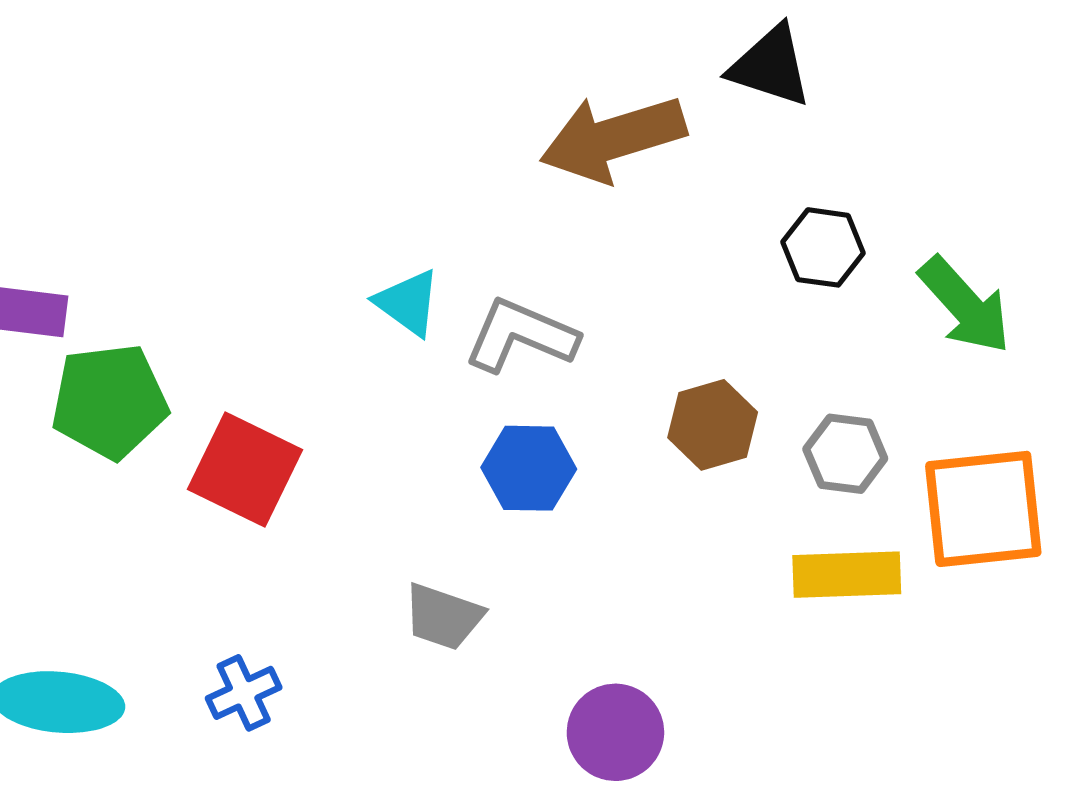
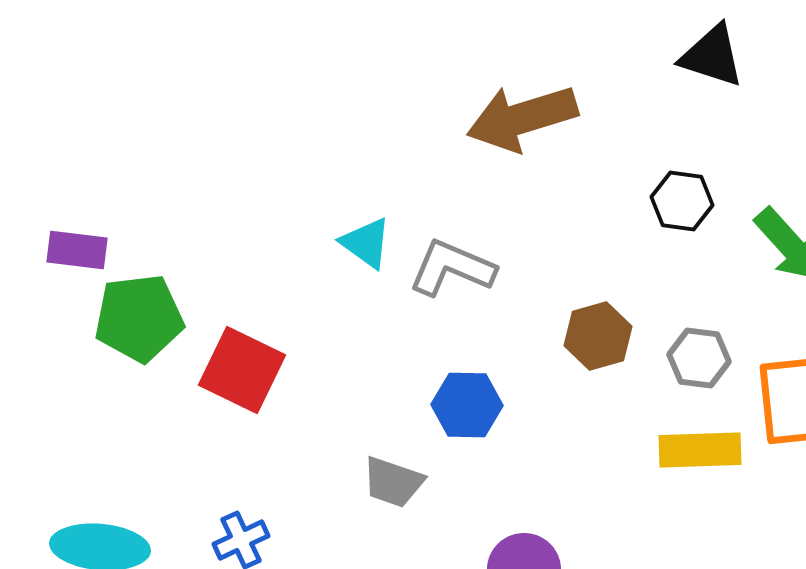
black triangle: (770, 66) -> (712, 56), moved
blue hexagon: (529, 468) -> (467, 405), moved

